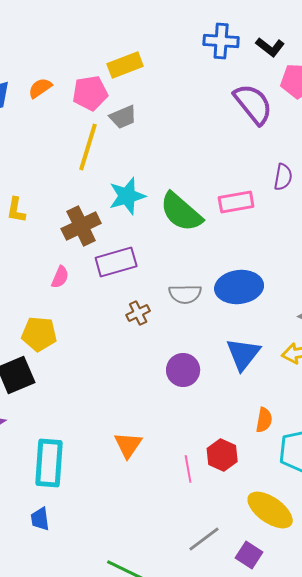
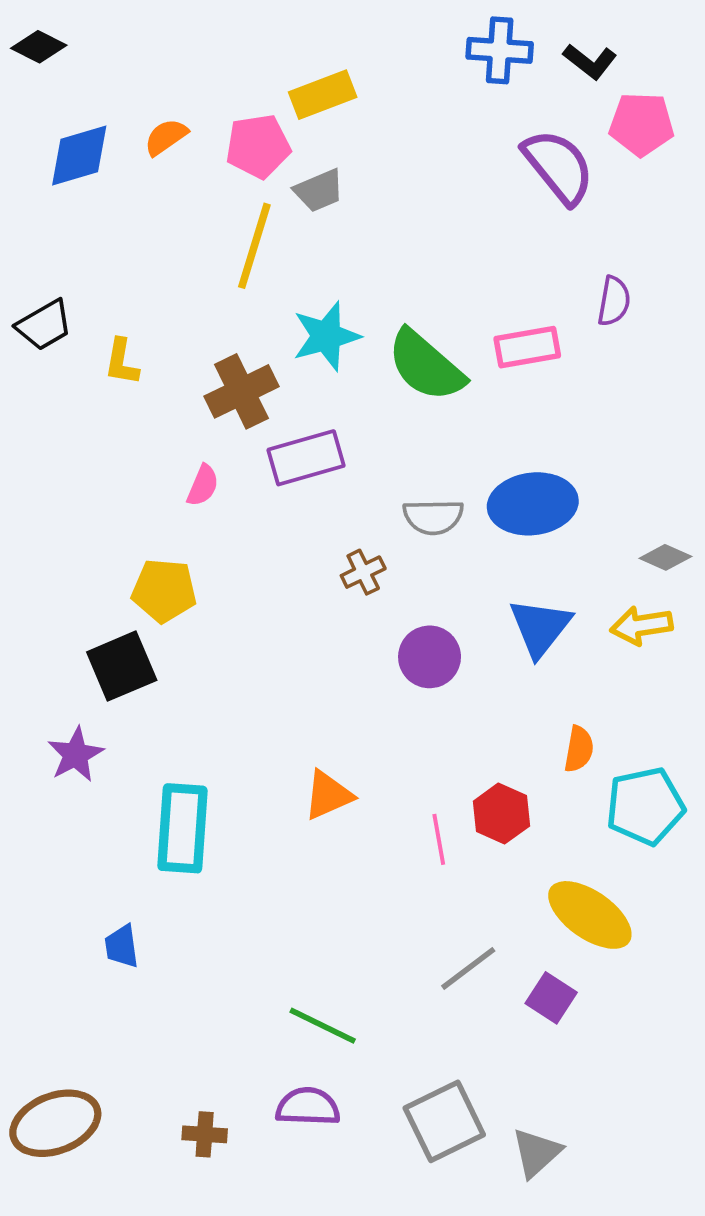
brown cross: (138, 313) -> (363, 572), moved
orange triangle: (128, 445) -> (328, 795), turned 32
blue trapezoid: (40, 519) -> (122, 946), moved

